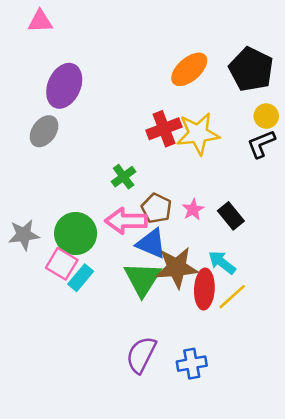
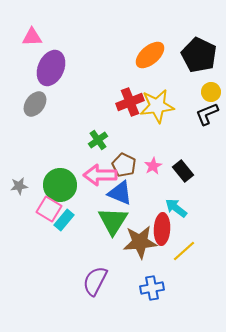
pink triangle: (40, 21) -> (32, 37), moved
gray star: (24, 235) -> (19, 186), size x0.7
brown star: (177, 268) -> (140, 242), moved
yellow line: (232, 297) -> (184, 251), moved
purple semicircle: (141, 355) -> (95, 281), moved

